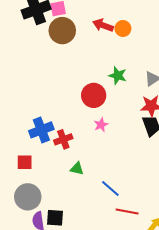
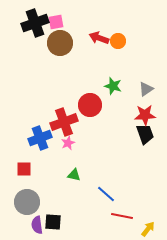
pink star: (101, 125) -> (68, 143), moved
red cross: (63, 139) -> (64, 122), moved, size x1.5

